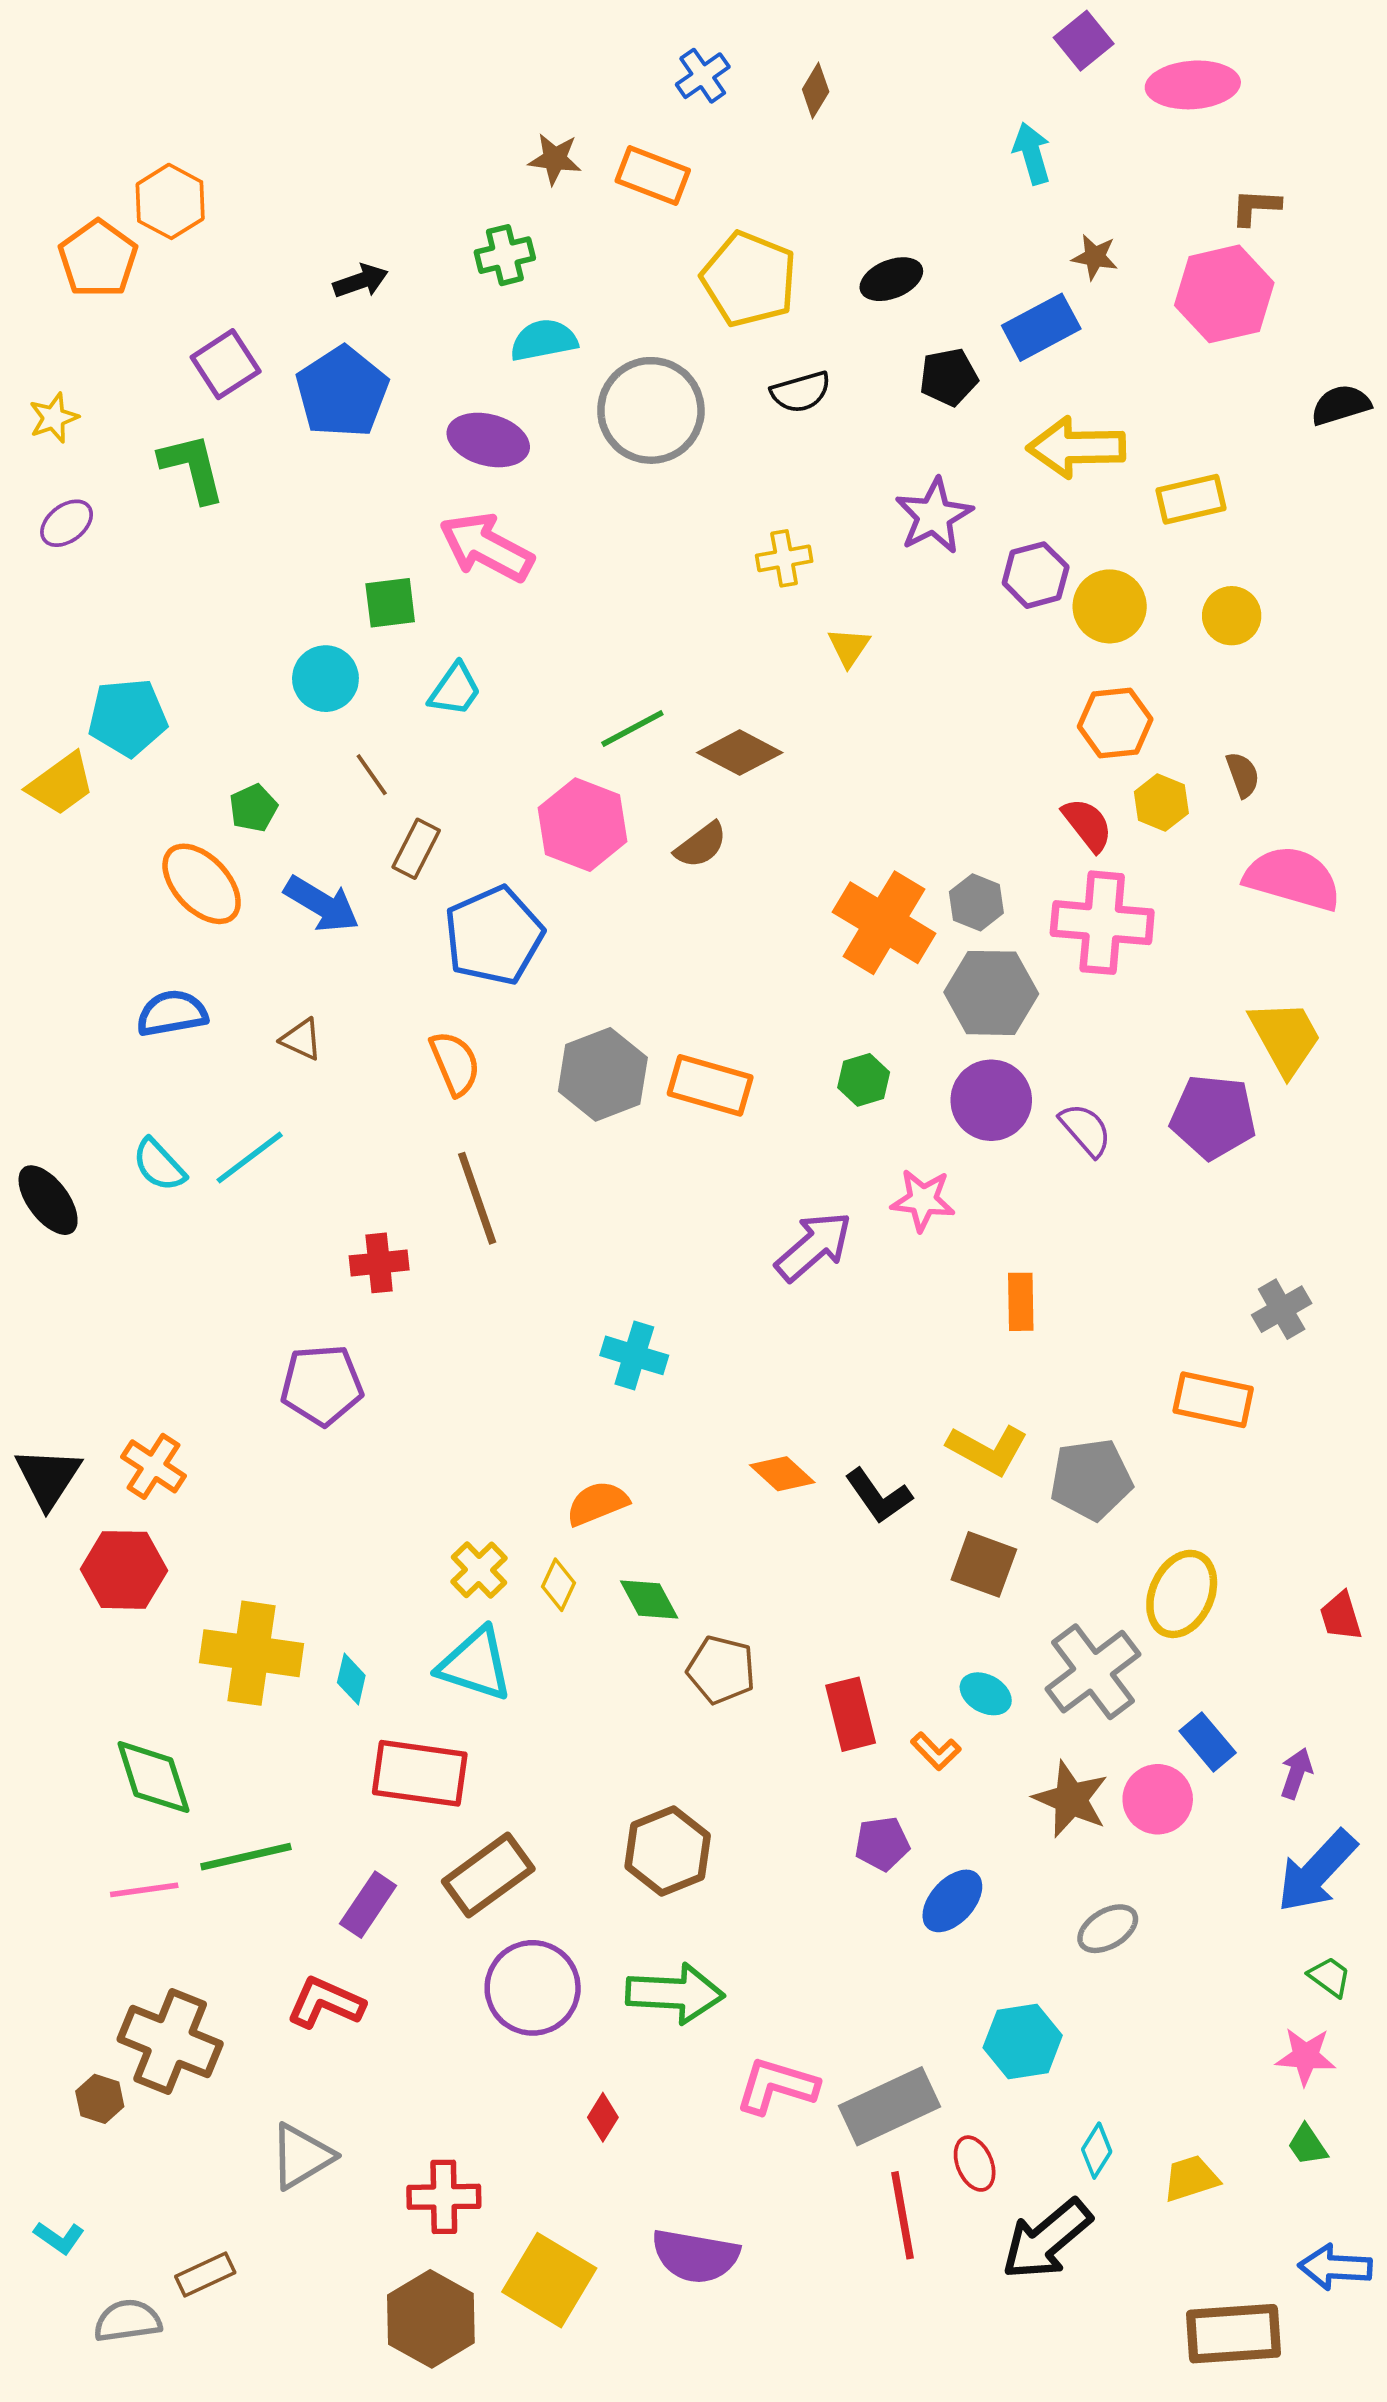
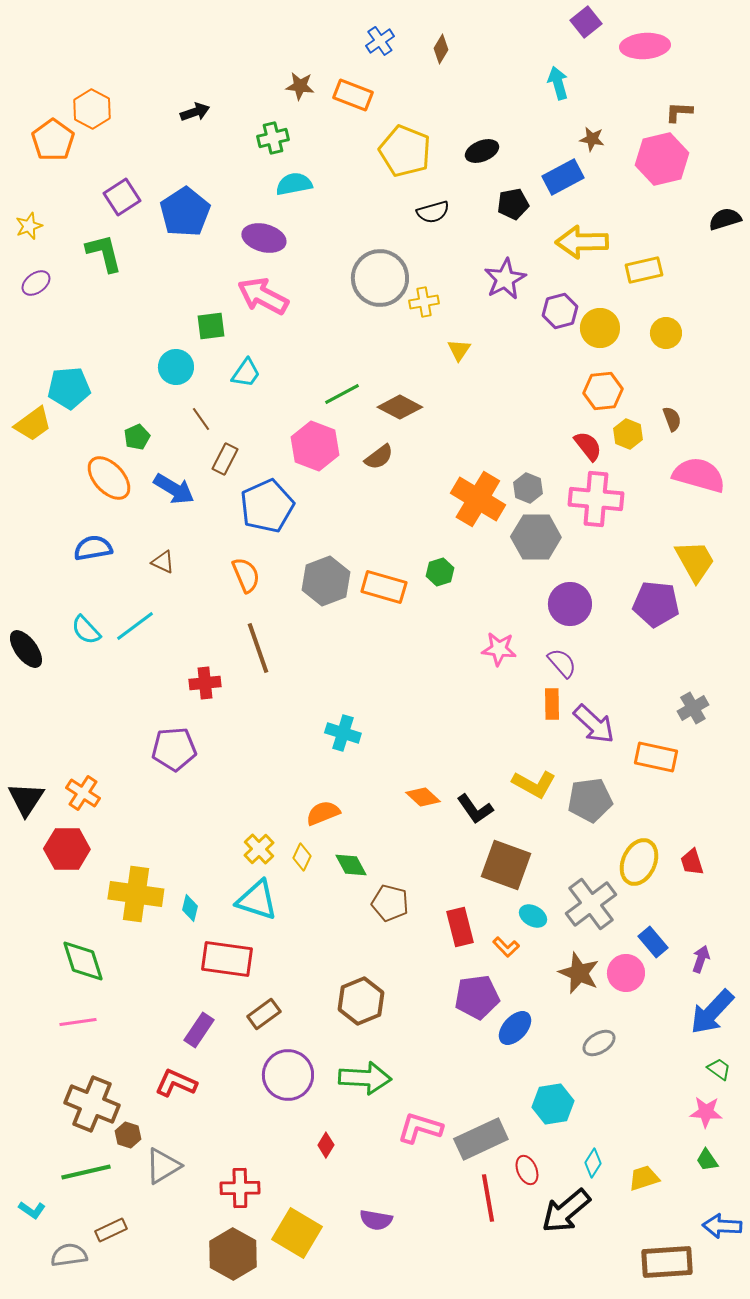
black arrow: (361, 281) -> (195, 112), moved
gray circle: (651, 410) -> (380, 278), moved
green hexagon: (864, 1080) -> (440, 572), moved
purple circle: (991, 1100) -> (570, 604), moved
purple semicircle: (1086, 1130) -> (562, 663), moved
purple arrow: (814, 1246) -> (594, 724), moved, turned 84
brown square: (984, 1564) -> (506, 865), moved, size x1.4
red trapezoid: (1341, 1616) -> (692, 862), moved
purple pentagon: (882, 1844) -> (477, 997), size x1.5
green line: (246, 1857) -> (86, 1172), moved
brown rectangle: (488, 1875) -> (264, 1014), size x0.7
brown hexagon: (100, 2099) -> (128, 1135), moved
purple semicircle: (695, 2256) -> (376, 1220), size x0.7

